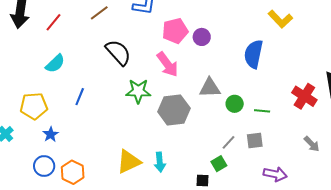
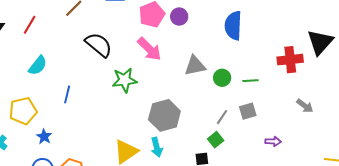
red cross: (304, 96) -> (290, 60), turned -30
gray hexagon: (174, 110) -> (164, 115), moved
purple arrow: (275, 174) -> (273, 141), size x0.7

